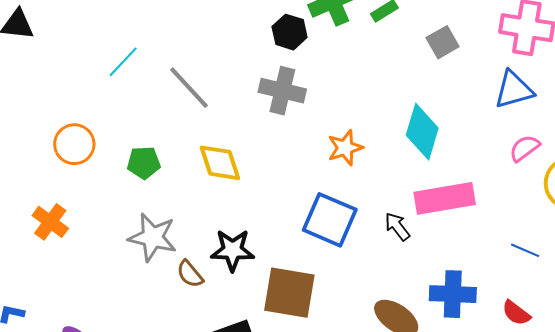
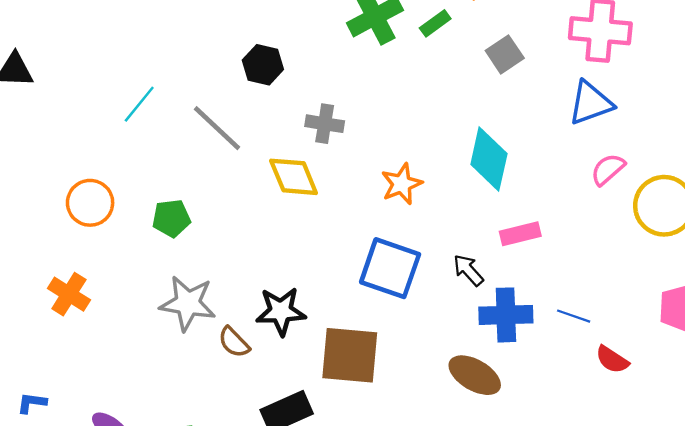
black hexagon: (290, 32) -> (263, 65), moved
gray cross: (282, 91) -> (325, 124), size x0.7
yellow diamond: (220, 163) -> (294, 177), moved
pink rectangle: (445, 198) -> (520, 234), size x0.6
blue line: (525, 250) -> (574, 316), moved
blue cross: (453, 294) -> (506, 315), moved

